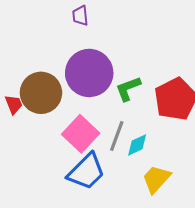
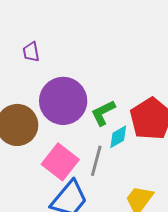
purple trapezoid: (80, 16) -> (31, 52), moved
cyan diamond: (137, 145) -> (118, 137), moved

